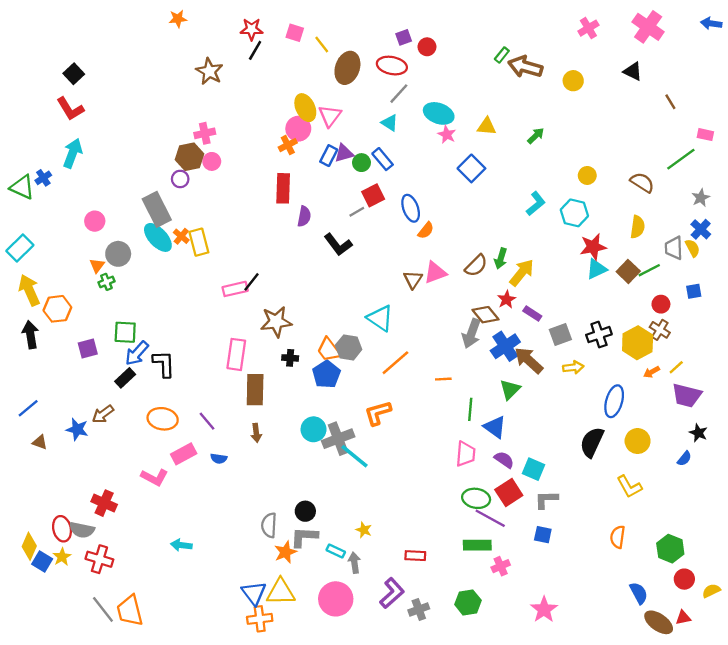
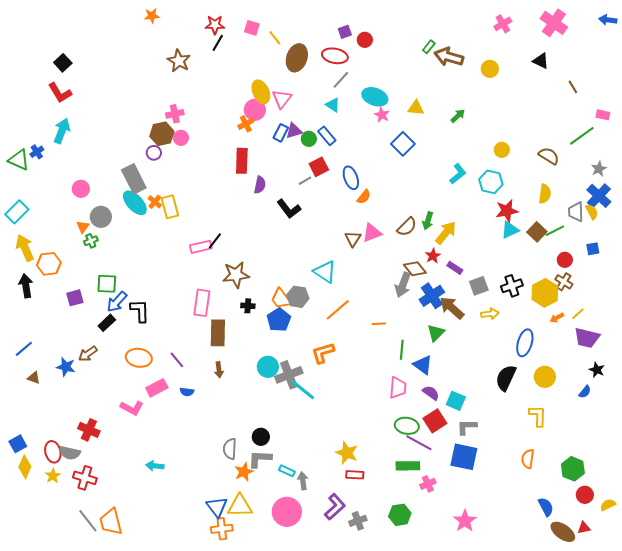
blue cross: (701, 229) -> (599, 196), size x1.4
yellow L-shape: (629, 487) -> (538, 416), turned -150
yellow star: (364, 530) -> (347, 453), moved, size x1.6
blue square: (543, 535) -> (464, 457), size x1.8
blue square: (42, 562) -> (18, 444), moved, turned 30

